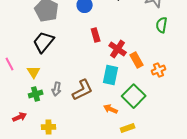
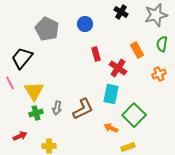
black trapezoid: (44, 42) -> (22, 58), moved
orange rectangle: (137, 60) -> (137, 50), moved
orange cross: (159, 70) -> (159, 74), moved
yellow triangle: (34, 72) -> (34, 91), size x1.5

